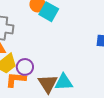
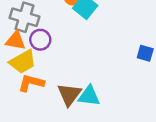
purple circle: (25, 67) -> (40, 40), moved

